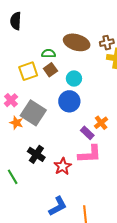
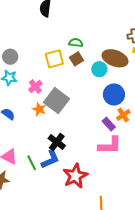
brown ellipse: (77, 42) -> (115, 58), moved
blue circle: (69, 101) -> (114, 95), moved
red star: (63, 166) -> (75, 176), moved, size x1.4
blue L-shape: (58, 206) -> (50, 159), moved

